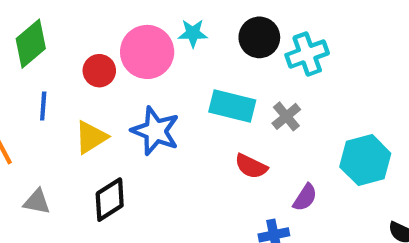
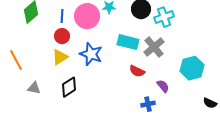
red circle: (99, 71) -> (62, 36), moved
blue line: (43, 106) -> (62, 16), moved
gray cross: (286, 116) -> (154, 47), size x1.5
purple semicircle: (305, 197) -> (163, 86), turned -72

